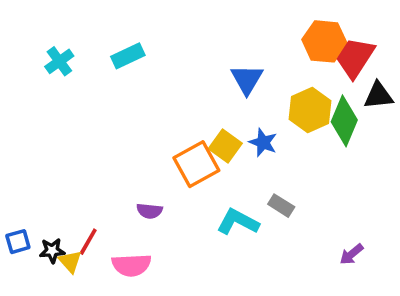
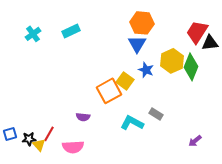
orange hexagon: (324, 41) -> (142, 23), moved
black triangle: (379, 96) -> (210, 43), moved
blue star: (263, 142) -> (146, 70), moved

